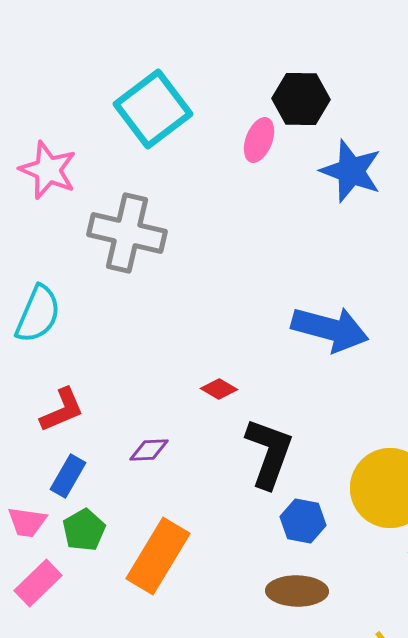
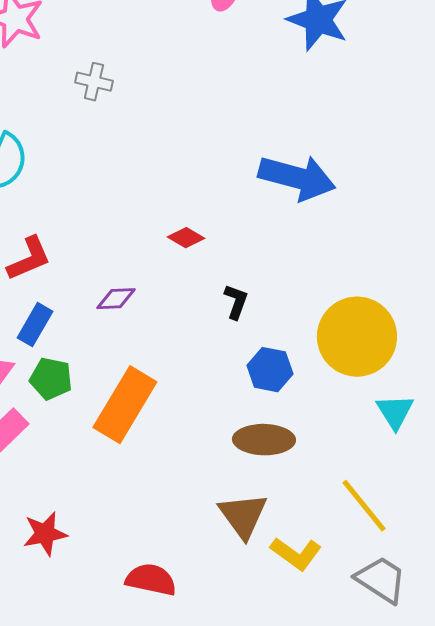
gray cross: (127, 233) -> (94, 82), size x0.5
black L-shape: (269, 453) -> (236, 302), size x0.5
green pentagon: (84, 530) -> (51, 379), turned -30

